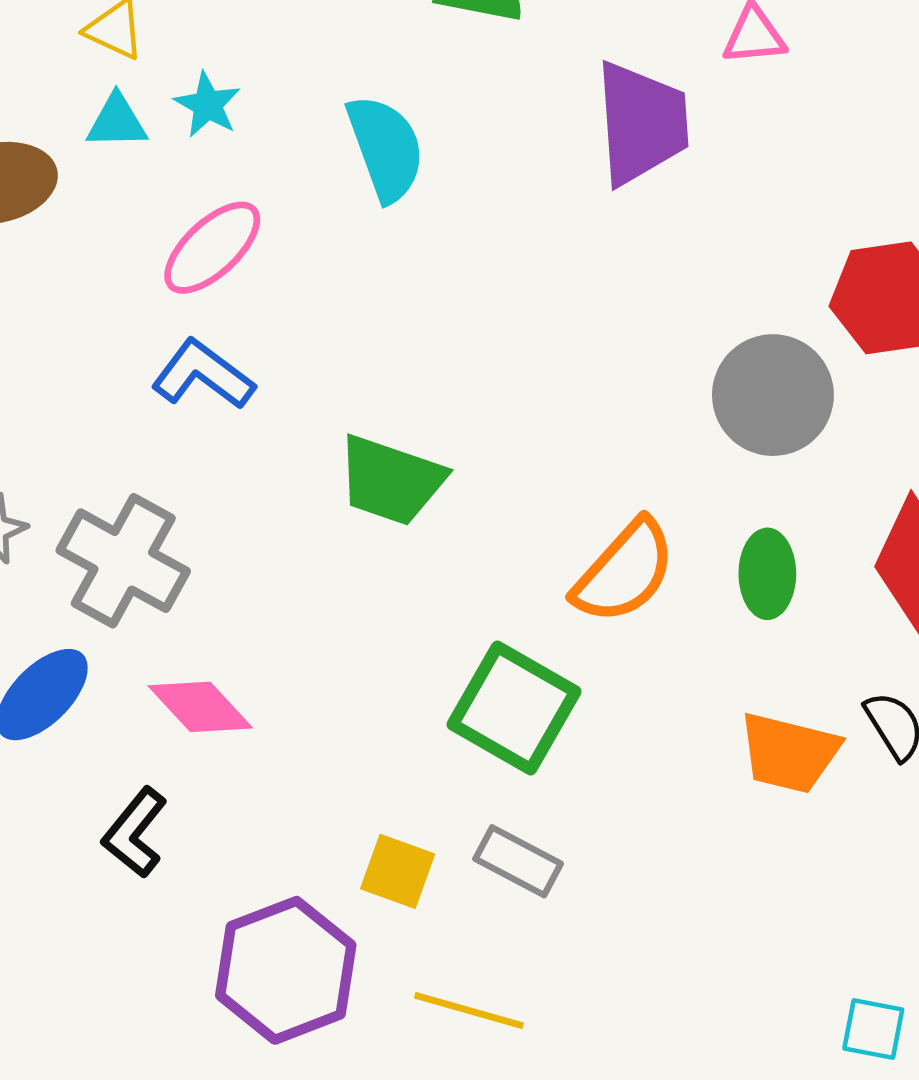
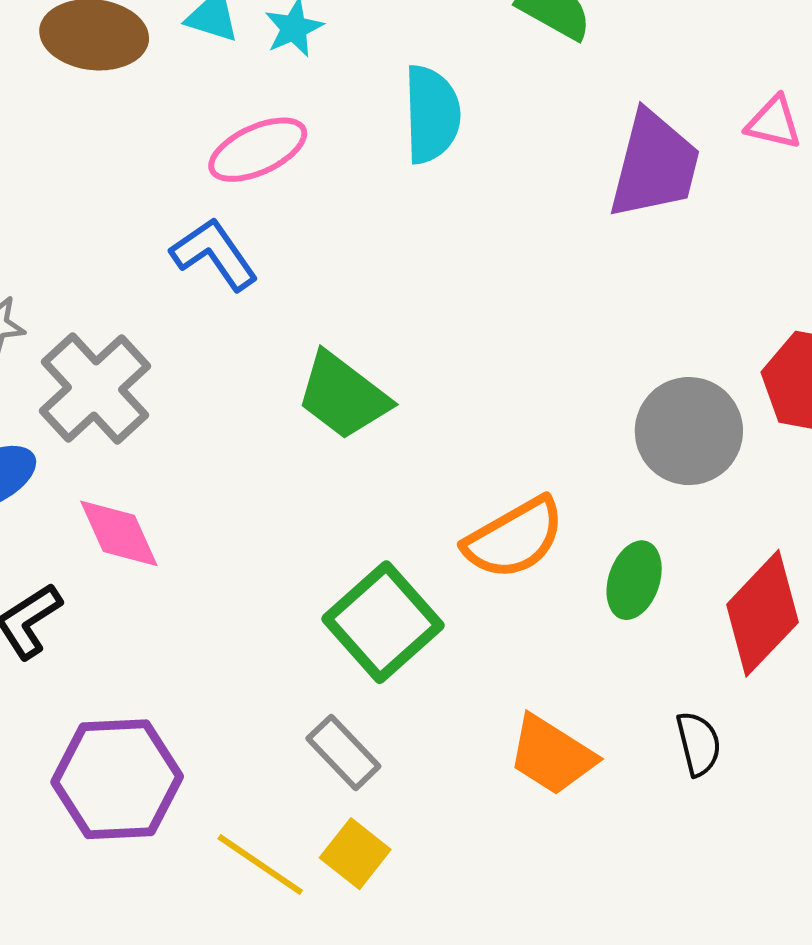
orange trapezoid: (789, 753) -> (552, 755), moved
yellow square: (398, 871) -> (355, 854), moved

